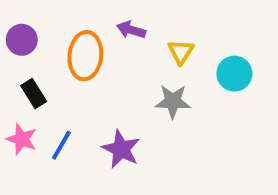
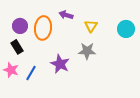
purple circle: (22, 40) -> (20, 26), moved
cyan circle: (234, 74) -> (126, 29), moved
purple star: (121, 149) -> (60, 64), moved

